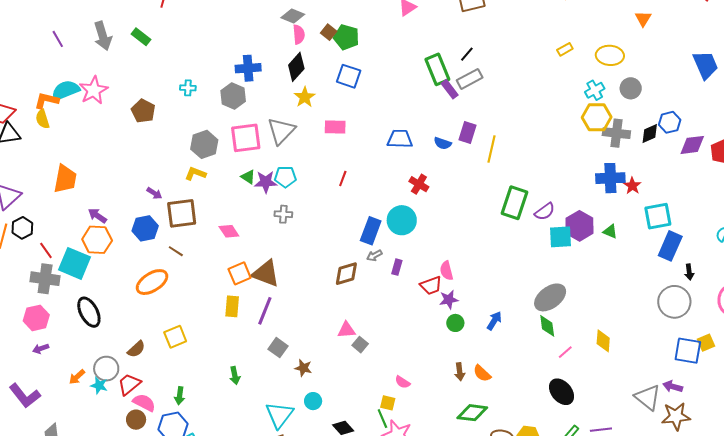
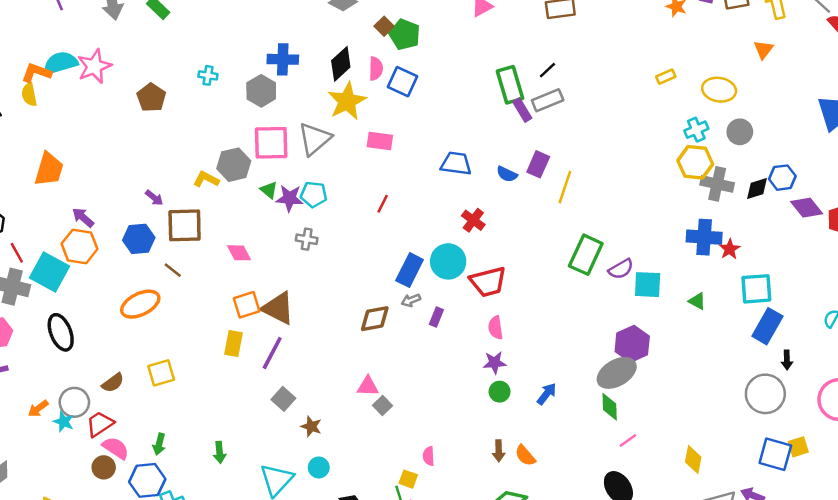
pink semicircle: (299, 34) -> (376, 69), moved
yellow star: (305, 97) -> (347, 101), size x1.5
gray hexagon: (204, 144) -> (234, 165), moved
purple diamond: (692, 145) -> (807, 208), turned 52
purple hexagon: (579, 226) -> (632, 344), moved
cyan square: (561, 237) -> (648, 285), moved
red trapezoid: (431, 285) -> (488, 282), moved, size x1.4
yellow diamond: (603, 341) -> (693, 459), moved
green arrow: (235, 376) -> (220, 452), moved
pink semicircle: (403, 382) -> (429, 456), turned 49

